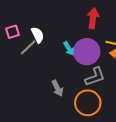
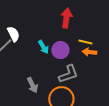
purple circle: (87, 52) -> (60, 50), size x0.7

